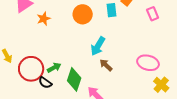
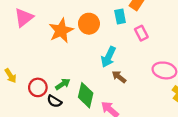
pink rectangle: (153, 14) -> (141, 33), moved
orange star: (44, 19) -> (61, 31), moved, size x1.6
red circle: (31, 69) -> (38, 87), size x0.7

